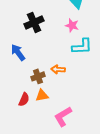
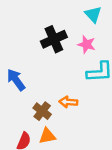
black cross: (34, 22) -> (54, 39), moved
brown cross: (38, 76) -> (42, 111), turned -32

